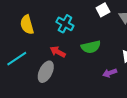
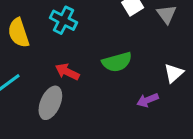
cyan cross: (65, 24) -> (63, 20), moved

